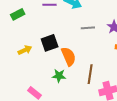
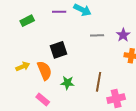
yellow arrow: (25, 50) -> (23, 66), moved
orange semicircle: (69, 56) -> (44, 71), moved

